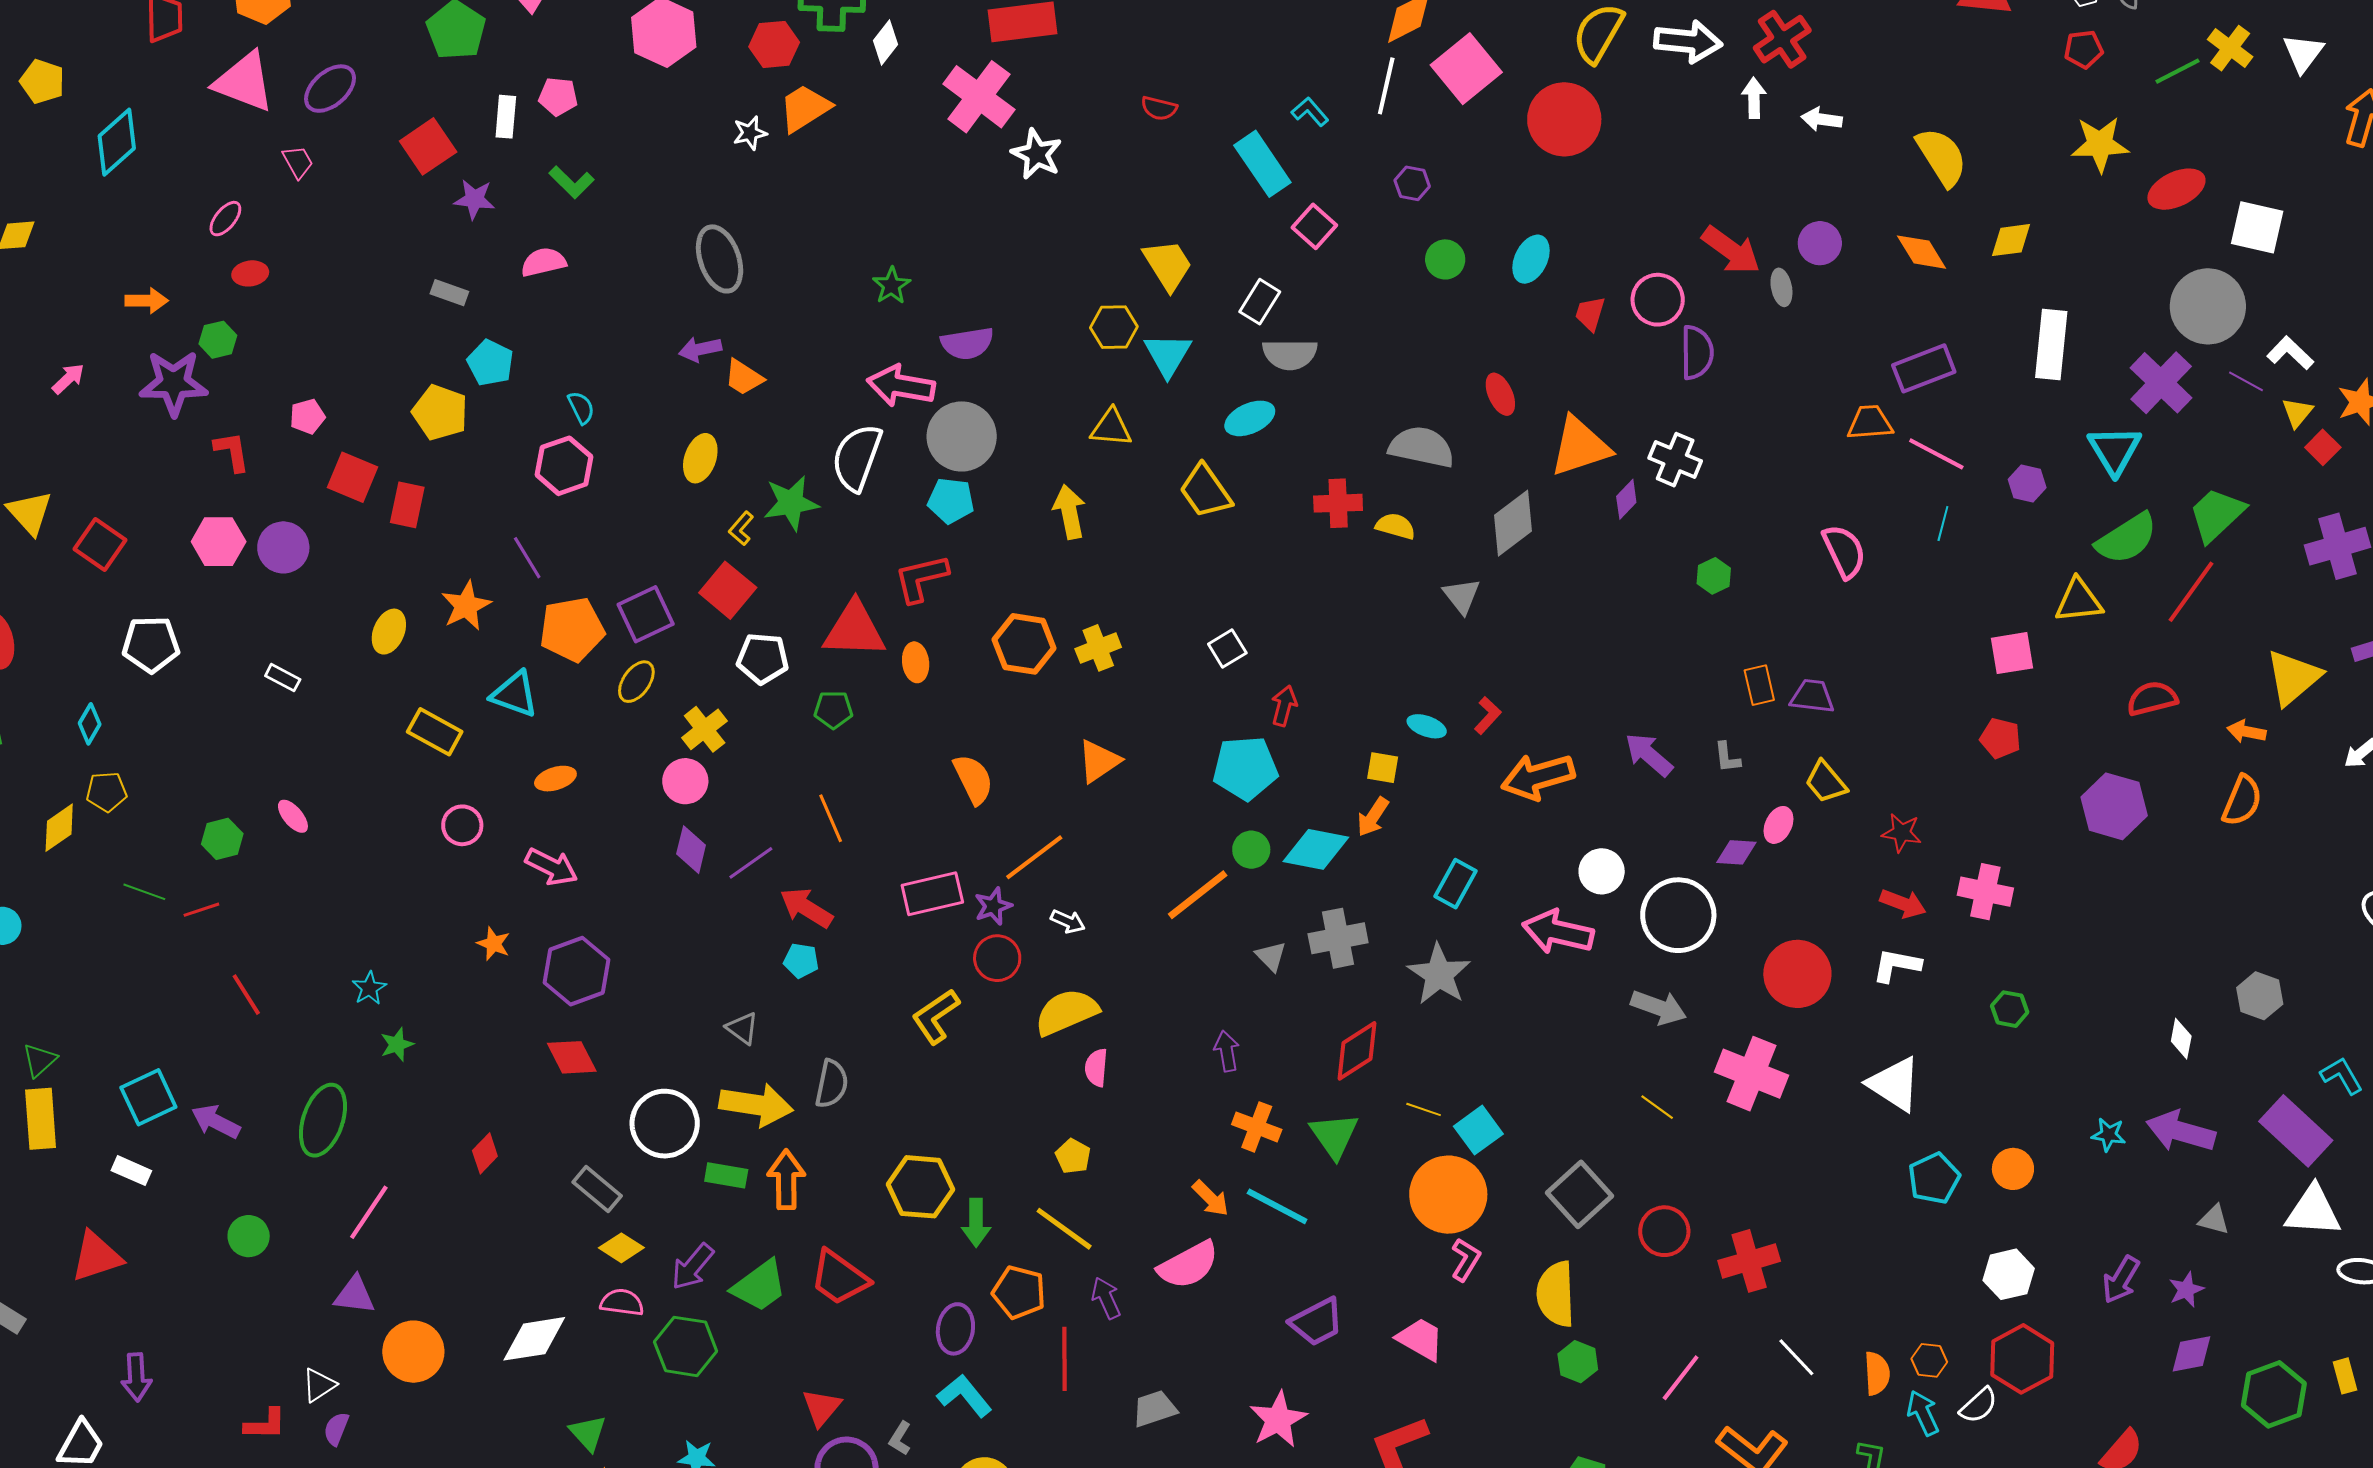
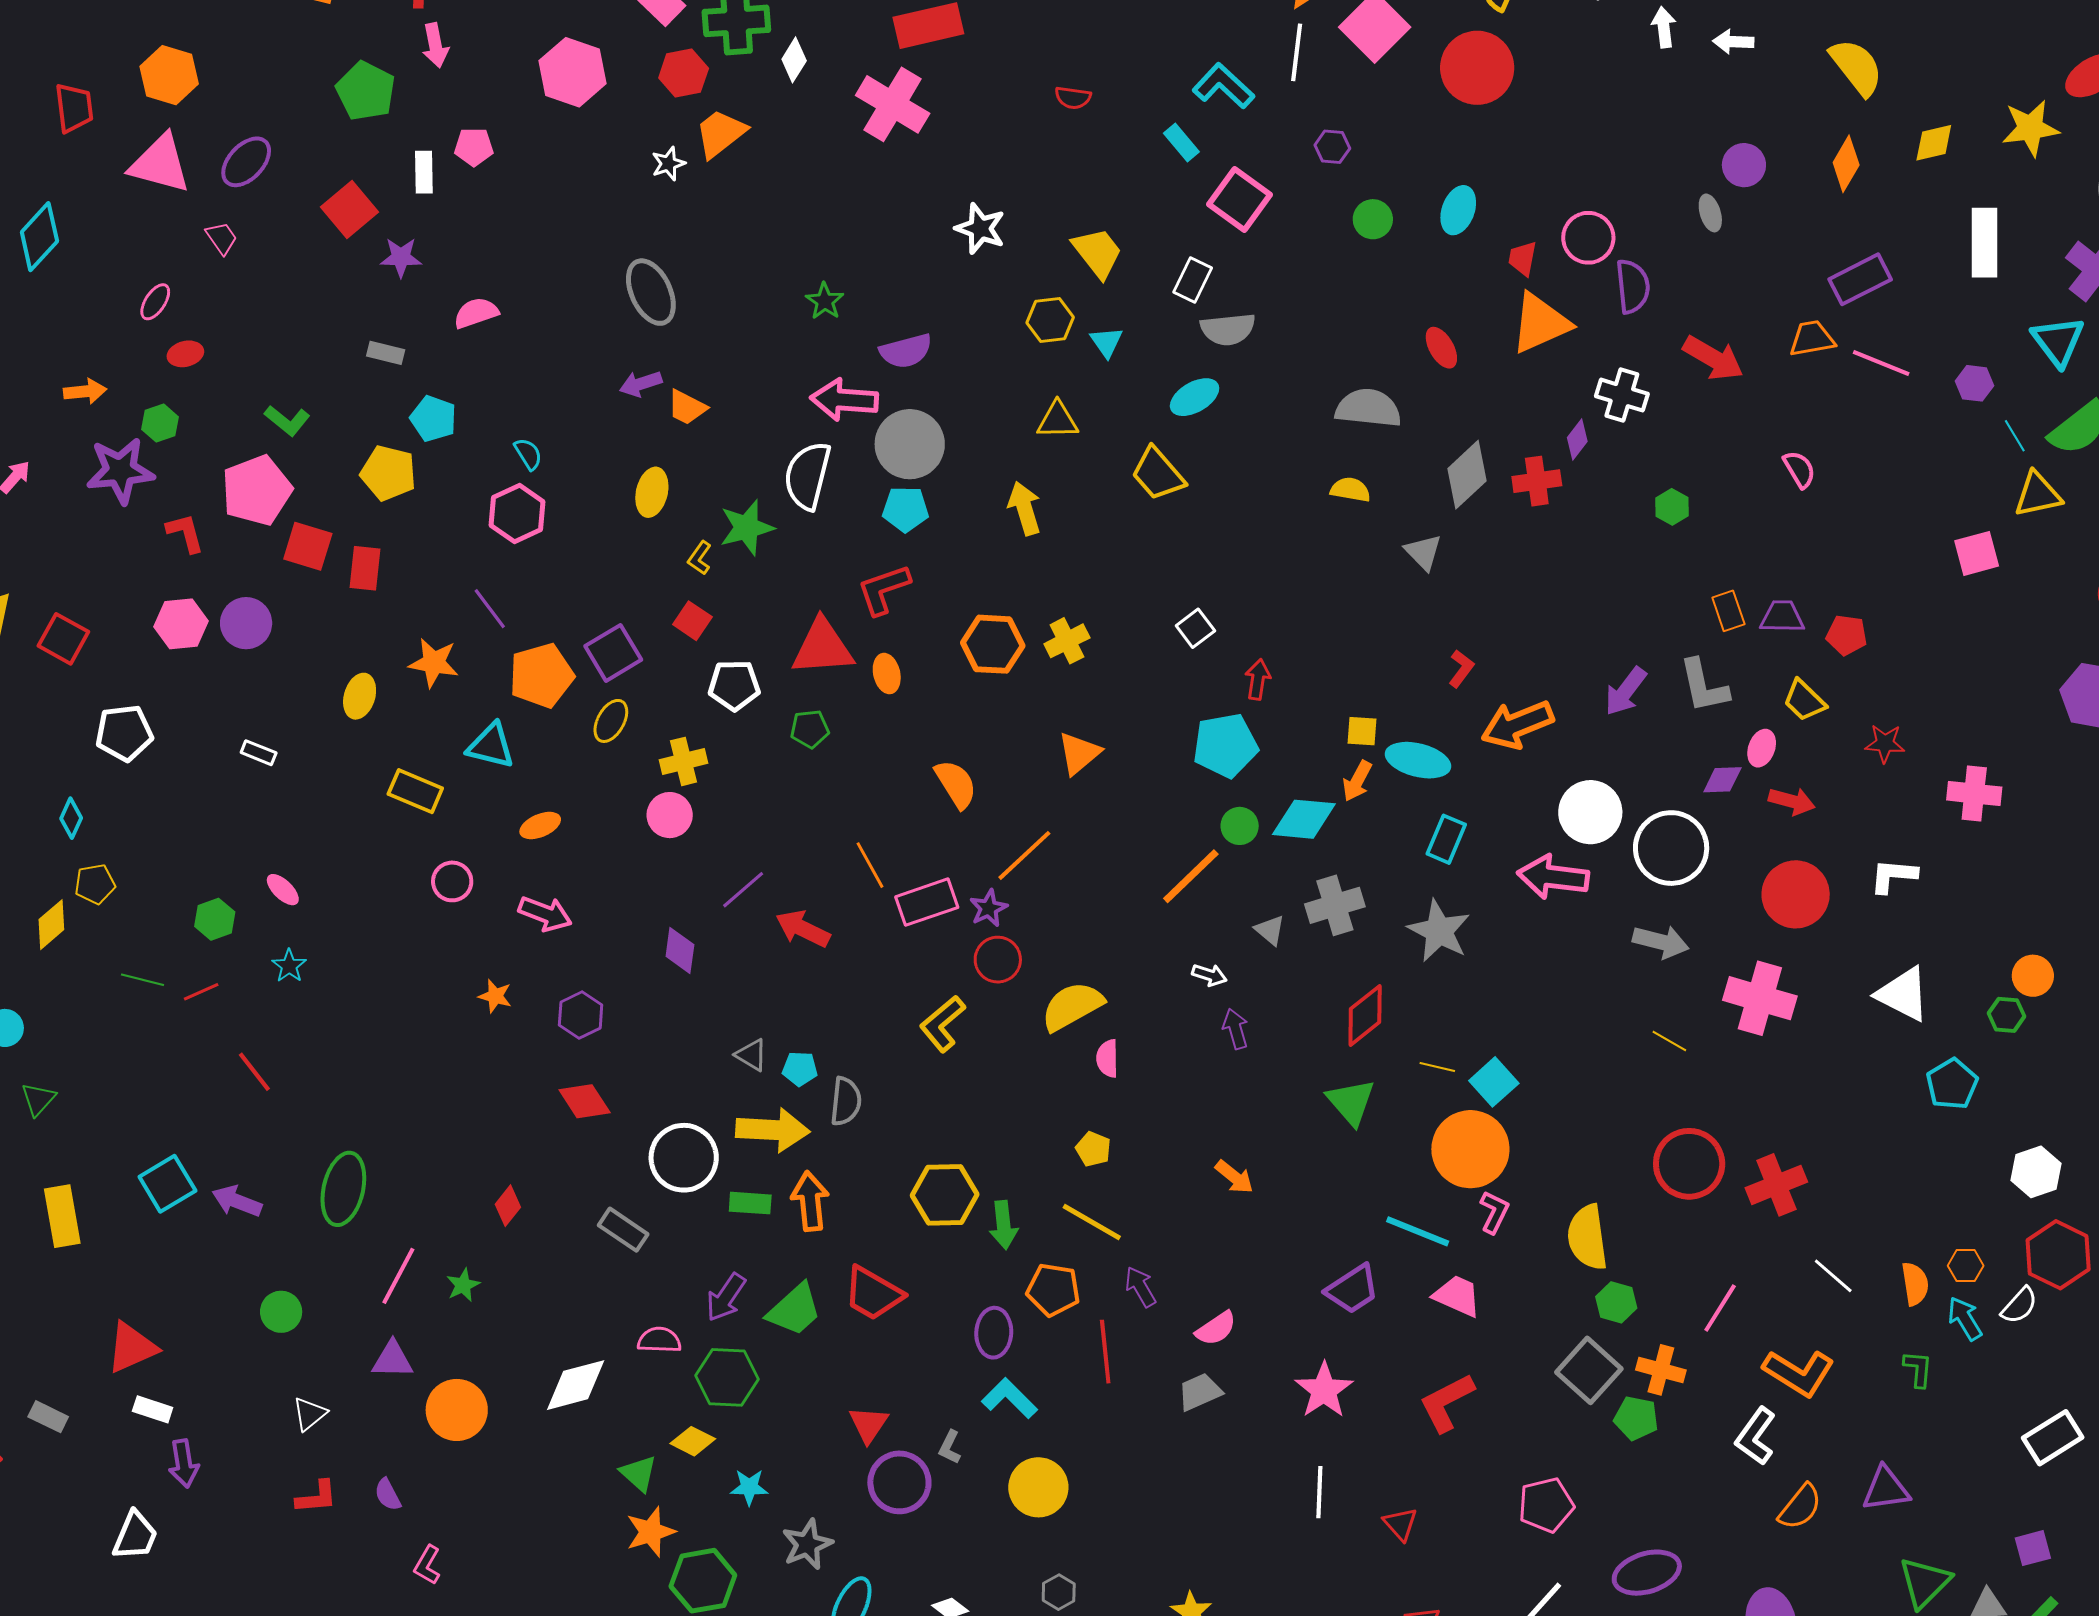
cyan L-shape: (1310, 112) -> (1223, 86), size x1.6
yellow star: (2100, 144) -> (2030, 128), moved
white star: (1037, 154) -> (980, 229), moved
cyan rectangle: (1262, 164) -> (1181, 142), size x0.6
green L-shape: (572, 182) -> (287, 420), moved
pink square: (1314, 226) -> (1239, 200), size x1.4
red arrow: (1731, 250) -> (1713, 358), moved
orange diamond: (1922, 252) -> (1846, 164), turned 68
cyan triangle: (1168, 355) -> (1106, 342), size x0.7
pink pentagon: (307, 417) -> (257, 490), size x2.0
orange triangle: (1580, 447) -> (1540, 323), moved
red cross: (1338, 503) -> (1537, 481), moved
cyan line: (1943, 523) -> (2015, 436), moved, turned -40
pink semicircle: (1844, 551) -> (1799, 469), size x0.7
red square: (728, 590) -> (692, 621), size x0.7
orange star: (466, 606) -> (434, 663), turned -30
cyan ellipse: (1427, 726) -> (1418, 760), moved, size x1.6
yellow cross: (705, 729) -> (684, 761), turned 30
red pentagon: (2000, 738) -> (1847, 635), moved
purple arrow: (1649, 755) -> (1626, 691), turned -88
gray L-shape: (1727, 757) -> (1704, 686), size x1.8
orange line: (831, 818) -> (870, 865), moved
purple diamond: (691, 850) -> (680, 950), moved
white circle: (1602, 871) -> (1590, 812), size x1.4
red arrow: (1903, 904) -> (1792, 801), moved
white arrow: (1068, 921) -> (1209, 975), moved
cyan pentagon: (801, 961) -> (800, 1069), moved
purple hexagon: (577, 971) -> (581, 1015), size x0.7
cyan star: (369, 988) -> (289, 966), moved
green hexagon: (2010, 1009) -> (2006, 1015), moved
green star: (397, 1044) -> (463, 1285), moved
green triangle: (39, 1060) -> (38, 1099), moved
orange cross: (1257, 1127) -> (1661, 1370), moved
orange circle: (2013, 1169) -> (2033, 976), moved
white rectangle: (131, 1171) -> (153, 1409), moved
gray square: (1580, 1194) -> (1589, 1370), moved
cyan line: (1277, 1206) -> (1418, 1231), moved
red circle: (1664, 1231) -> (1689, 1164), size x1.4
yellow diamond: (621, 1248) -> (693, 1441), moved
pink semicircle: (1188, 1265) -> (1216, 1328), moved, size x0.7
white triangle: (319, 1385) -> (310, 1414), moved
purple semicircle: (336, 1429) -> (388, 1495), turned -44

